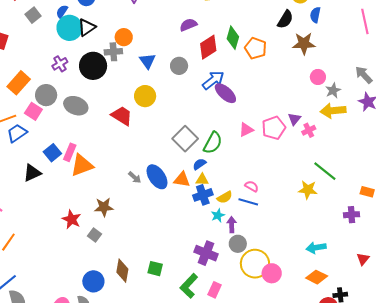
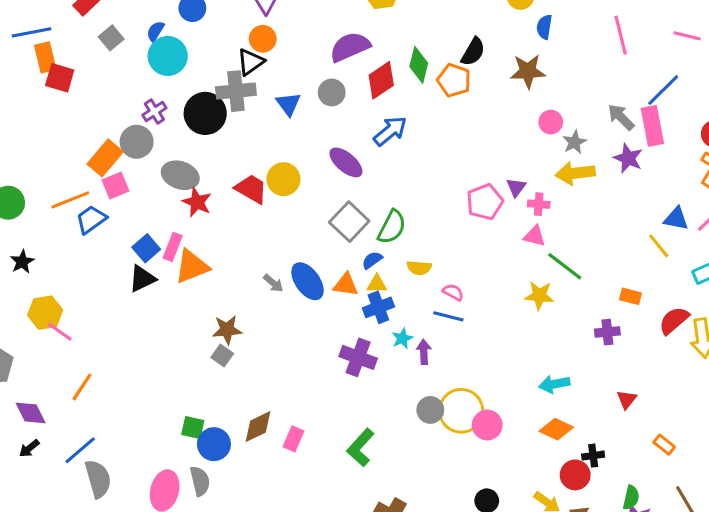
black semicircle: (285, 19) -> (473, 52), moved
purple semicircle: (188, 25) -> (350, 47), size x1.5
black triangle: (87, 27) -> (250, 62), moved
orange circle: (124, 37) -> (263, 39), moved
gray cross: (113, 52) -> (236, 91), size x1.4
gray circle: (179, 66) -> (332, 92), moved
orange rectangle: (19, 83) -> (105, 158), moved
purple ellipse: (225, 93) -> (346, 162), moved
gray circle: (46, 95) -> (137, 142), moved
yellow circle: (145, 96) -> (283, 179), moved
pink square: (33, 111) -> (116, 185), turned 36
pink triangle: (246, 130) -> (535, 236), moved, turned 42
pink cross: (309, 130) -> (539, 204), turned 32
black triangle: (32, 173) -> (142, 279), moved
yellow semicircle: (225, 197) -> (419, 268), moved, turned 35
red star: (72, 219) -> (197, 202), moved
gray square: (94, 235) -> (222, 355), moved
gray circle: (238, 244) -> (430, 410), moved
purple cross: (206, 253) -> (358, 357), moved
green square: (155, 269) -> (193, 428), moved
brown diamond: (122, 271) -> (258, 427), turned 55
pink rectangle: (215, 290) -> (294, 439), moved

